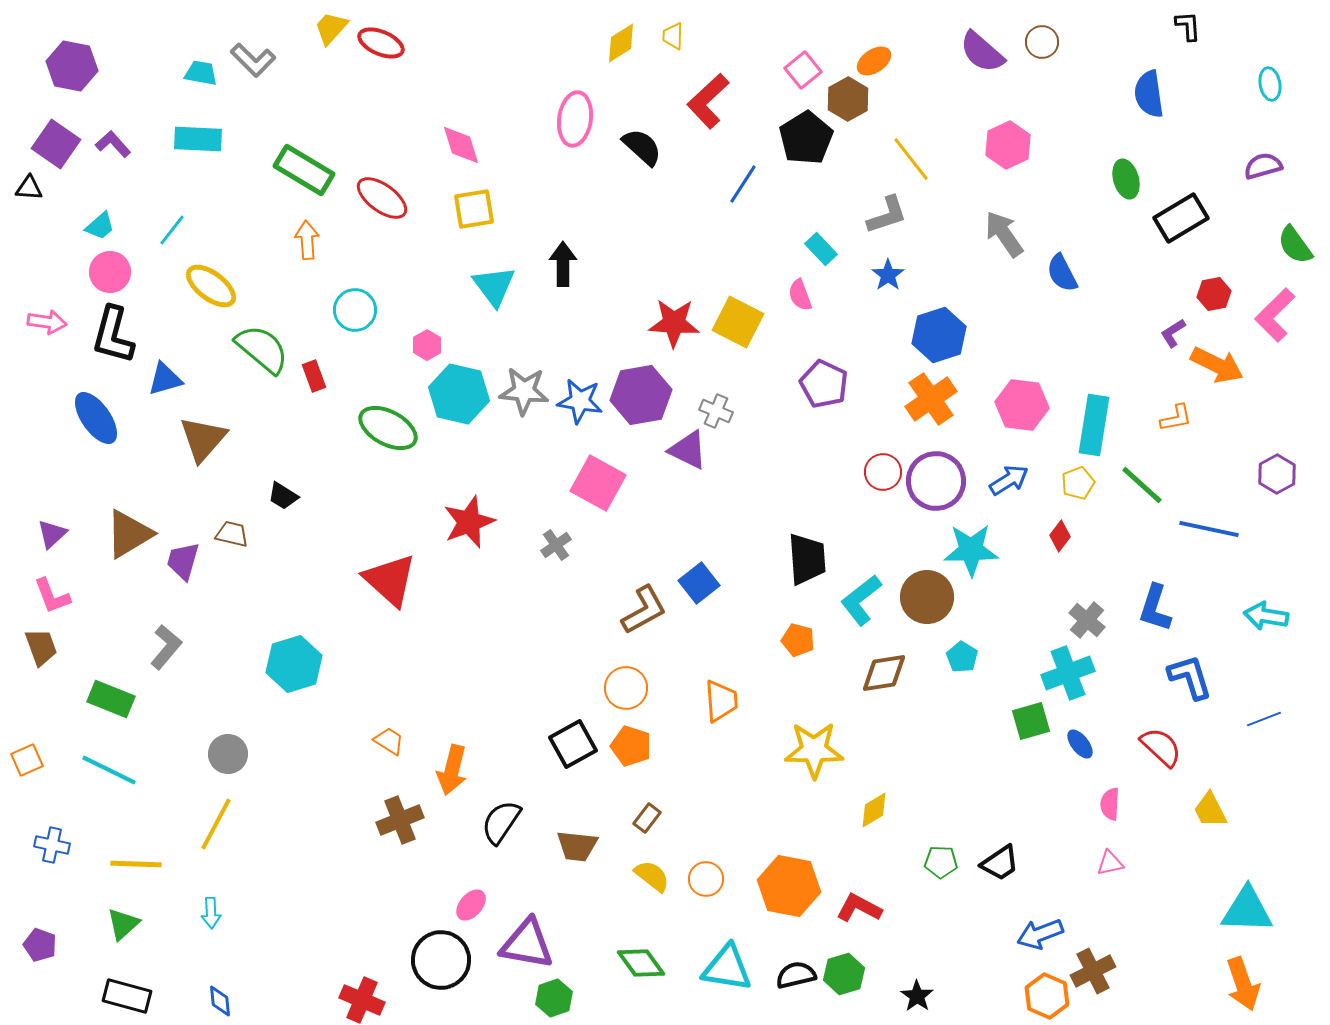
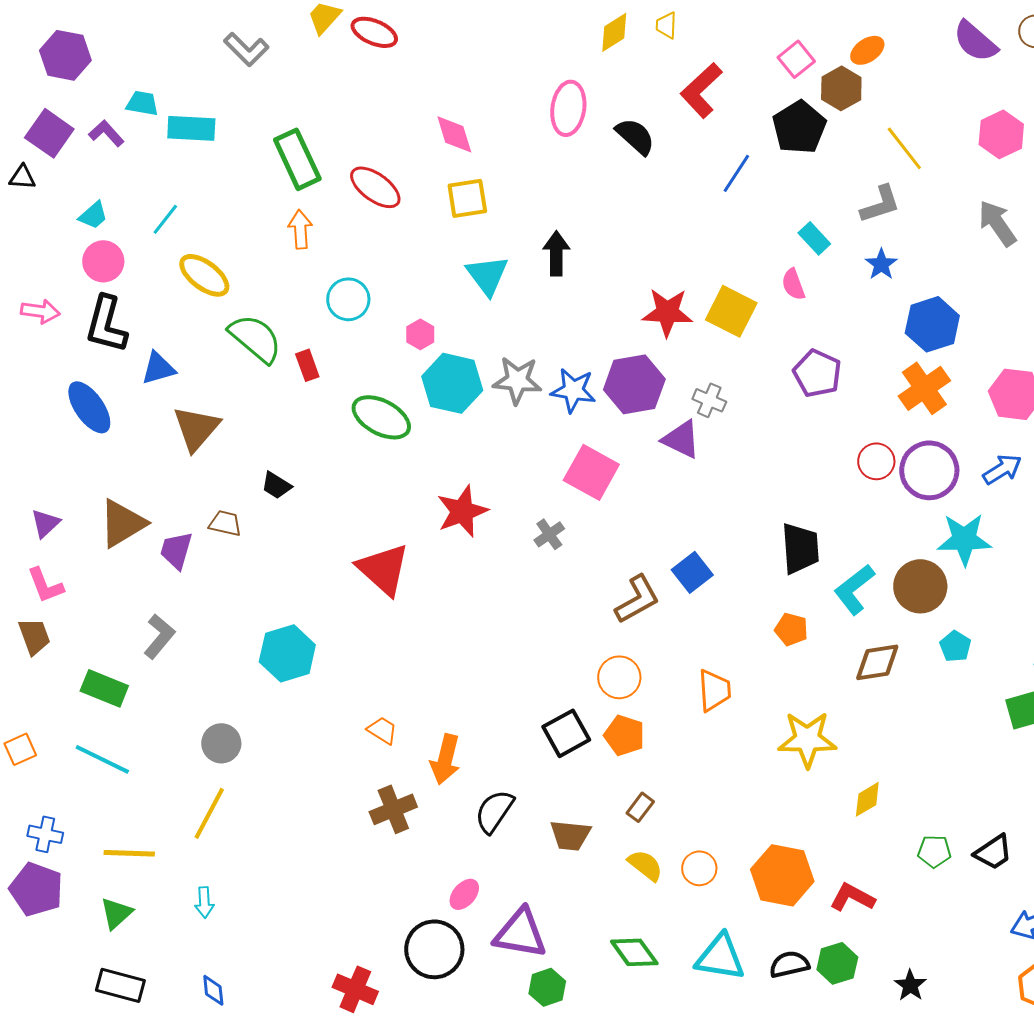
cyan trapezoid: (201, 73) -> (142, 103), moved
green rectangle: (304, 170) -> (297, 159), turned 34
purple pentagon: (40, 945) -> (36, 889), moved, size x1.6

